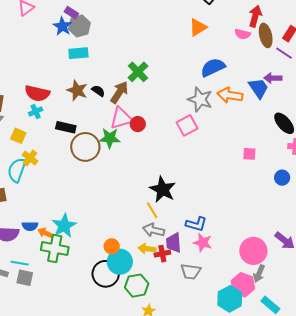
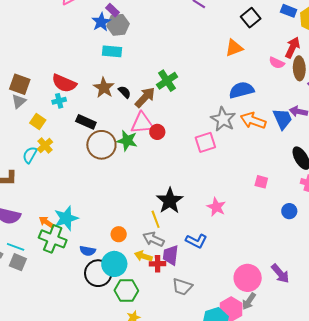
cyan semicircle: (17, 170) -> (30, 155), size x0.7
blue semicircle: (30, 226) -> (88, 251), moved
pink star: (203, 243) -> (216, 207), moved
orange circle: (112, 246) -> (119, 234), moved

